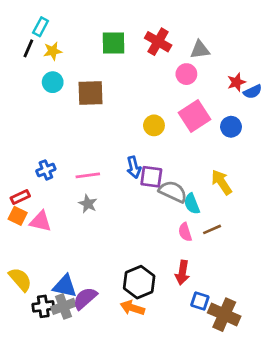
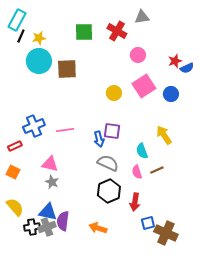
cyan rectangle: (41, 27) -> (17, 20), moved, size x1.5
gray triangle: (200, 50) -> (142, 17), moved
cyan circle: (53, 82) -> (39, 61), size x1.6
blue arrow: (134, 167) -> (99, 139), moved
blue cross: (46, 170) -> (34, 126), size x1.5
gray semicircle: (173, 192) -> (108, 163), moved
gray star: (88, 204) -> (52, 182), moved
orange square: (18, 216) -> (13, 172), moved
pink triangle: (41, 221) -> (50, 164), moved
black hexagon: (139, 282) -> (109, 191), moved
purple semicircle: (85, 298) -> (63, 221), turned -42
blue square: (200, 301) -> (148, 223), turned -32

